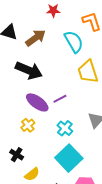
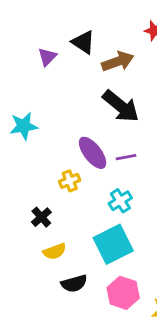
black arrow: (29, 70) -> (121, 106), moved

